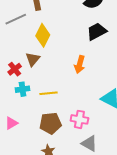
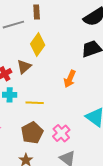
pink cross: (79, 119) -> (61, 133), turned 30
brown pentagon: (50, 123) -> (32, 133), turned -30

